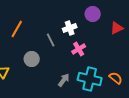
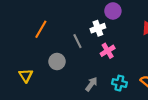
purple circle: (93, 14) -> (113, 11), moved
cyan cross: (90, 79) -> (119, 83), size x0.6

